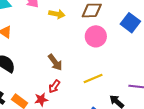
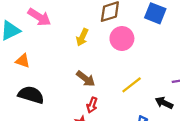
yellow arrow: (57, 14) -> (82, 37), moved, turned 119

